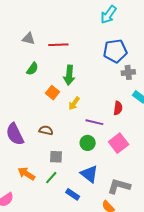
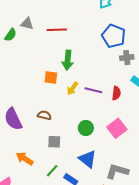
blue pentagon: (115, 51) -> (114, 36), turned 30
green semicircle: (32, 69) -> (11, 35), moved
orange square: (52, 93) -> (51, 78), turned -32
purple line: (94, 122) -> (93, 90), moved
green line: (51, 178) -> (52, 171), moved

